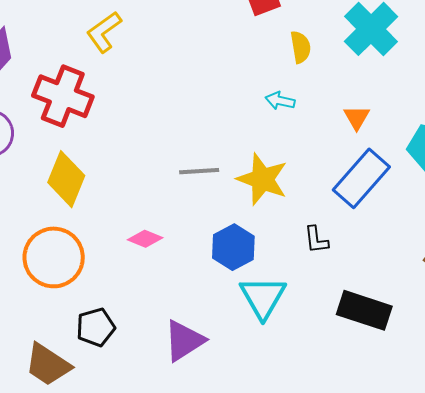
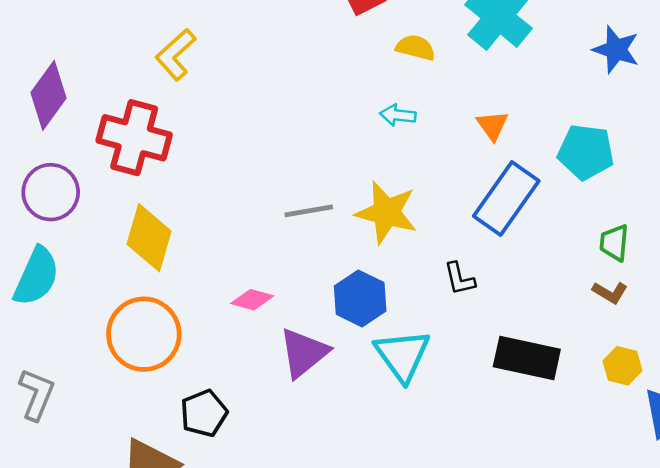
yellow semicircle: (300, 47) -> (415, 48), turned -60
purple triangle: (184, 341) -> (304, 353), moved

